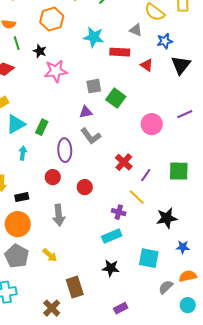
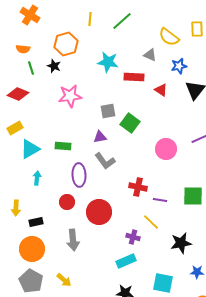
black star: (40, 51) -> (54, 66), moved
green rectangle: (42, 127) -> (63, 146), moved, turned 70
red cross: (124, 162) -> (138, 187), turned -30
purple line: (146, 175) -> (160, 200), turned 64
red circle: (85, 187) -> (99, 212), size x1.6

